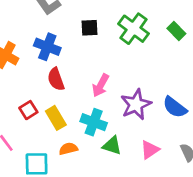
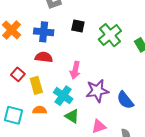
blue cross: (47, 47) -> (44, 32), turned -30
red semicircle: (56, 79) -> (44, 57), turned 102
pink arrow: (101, 85) -> (75, 70), turned -30
red square: (28, 110) -> (18, 74), turned -32

